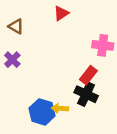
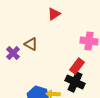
brown triangle: (16, 26) -> (31, 44), moved

